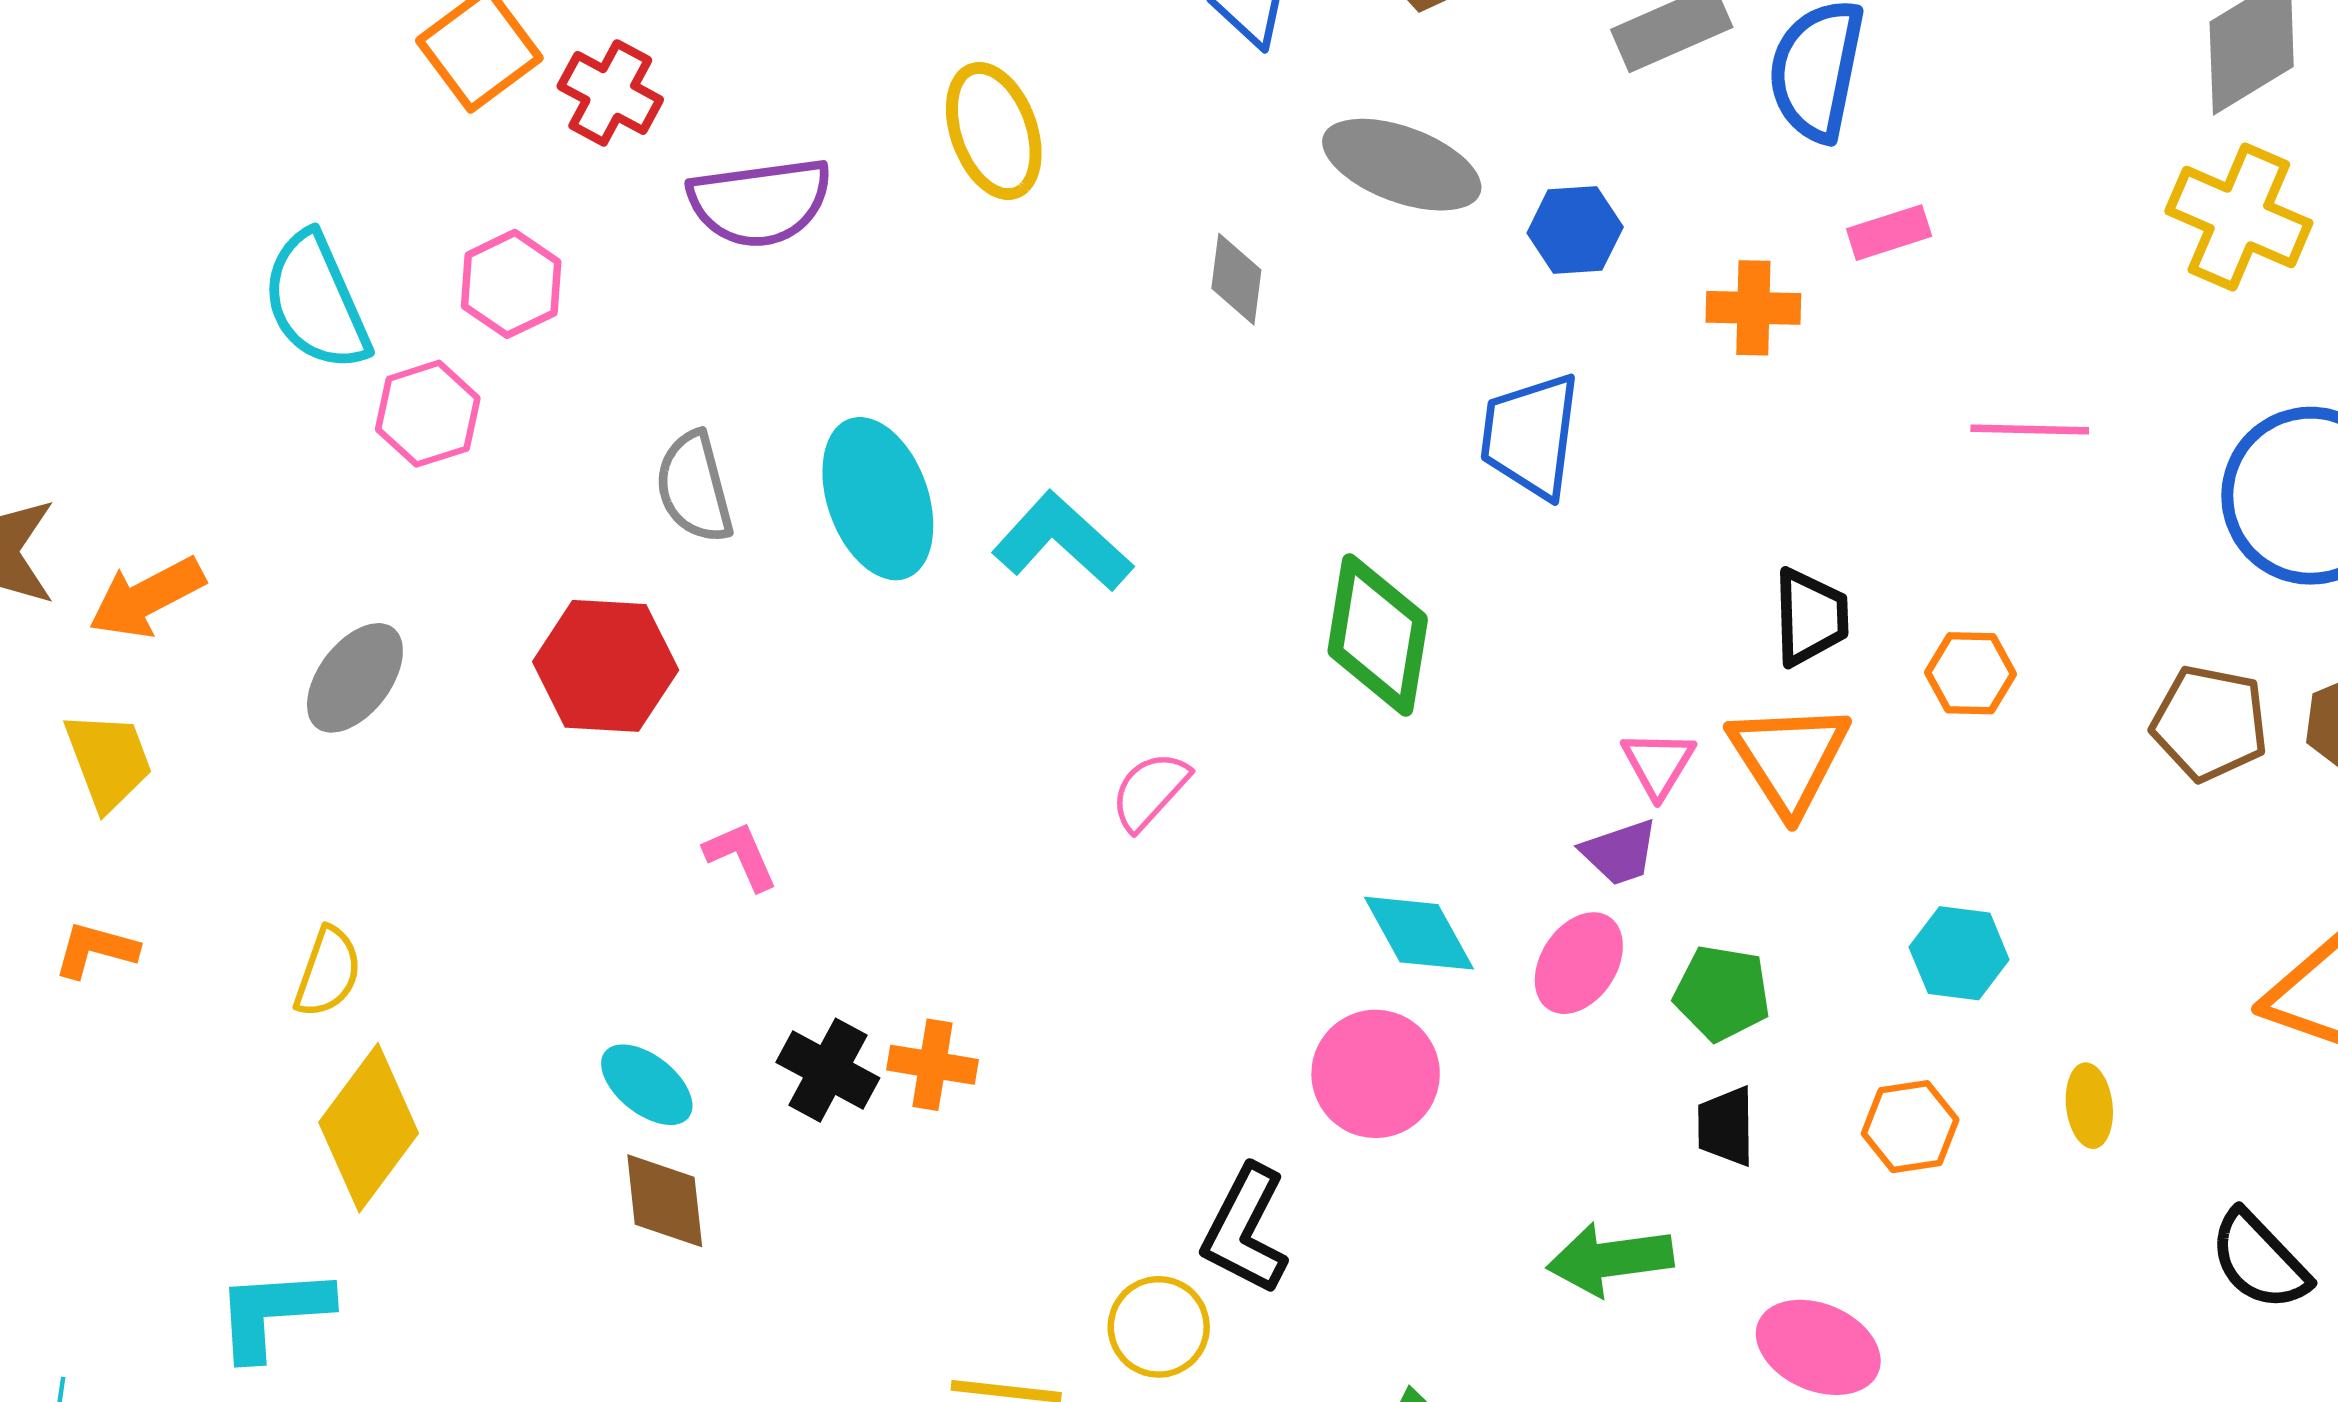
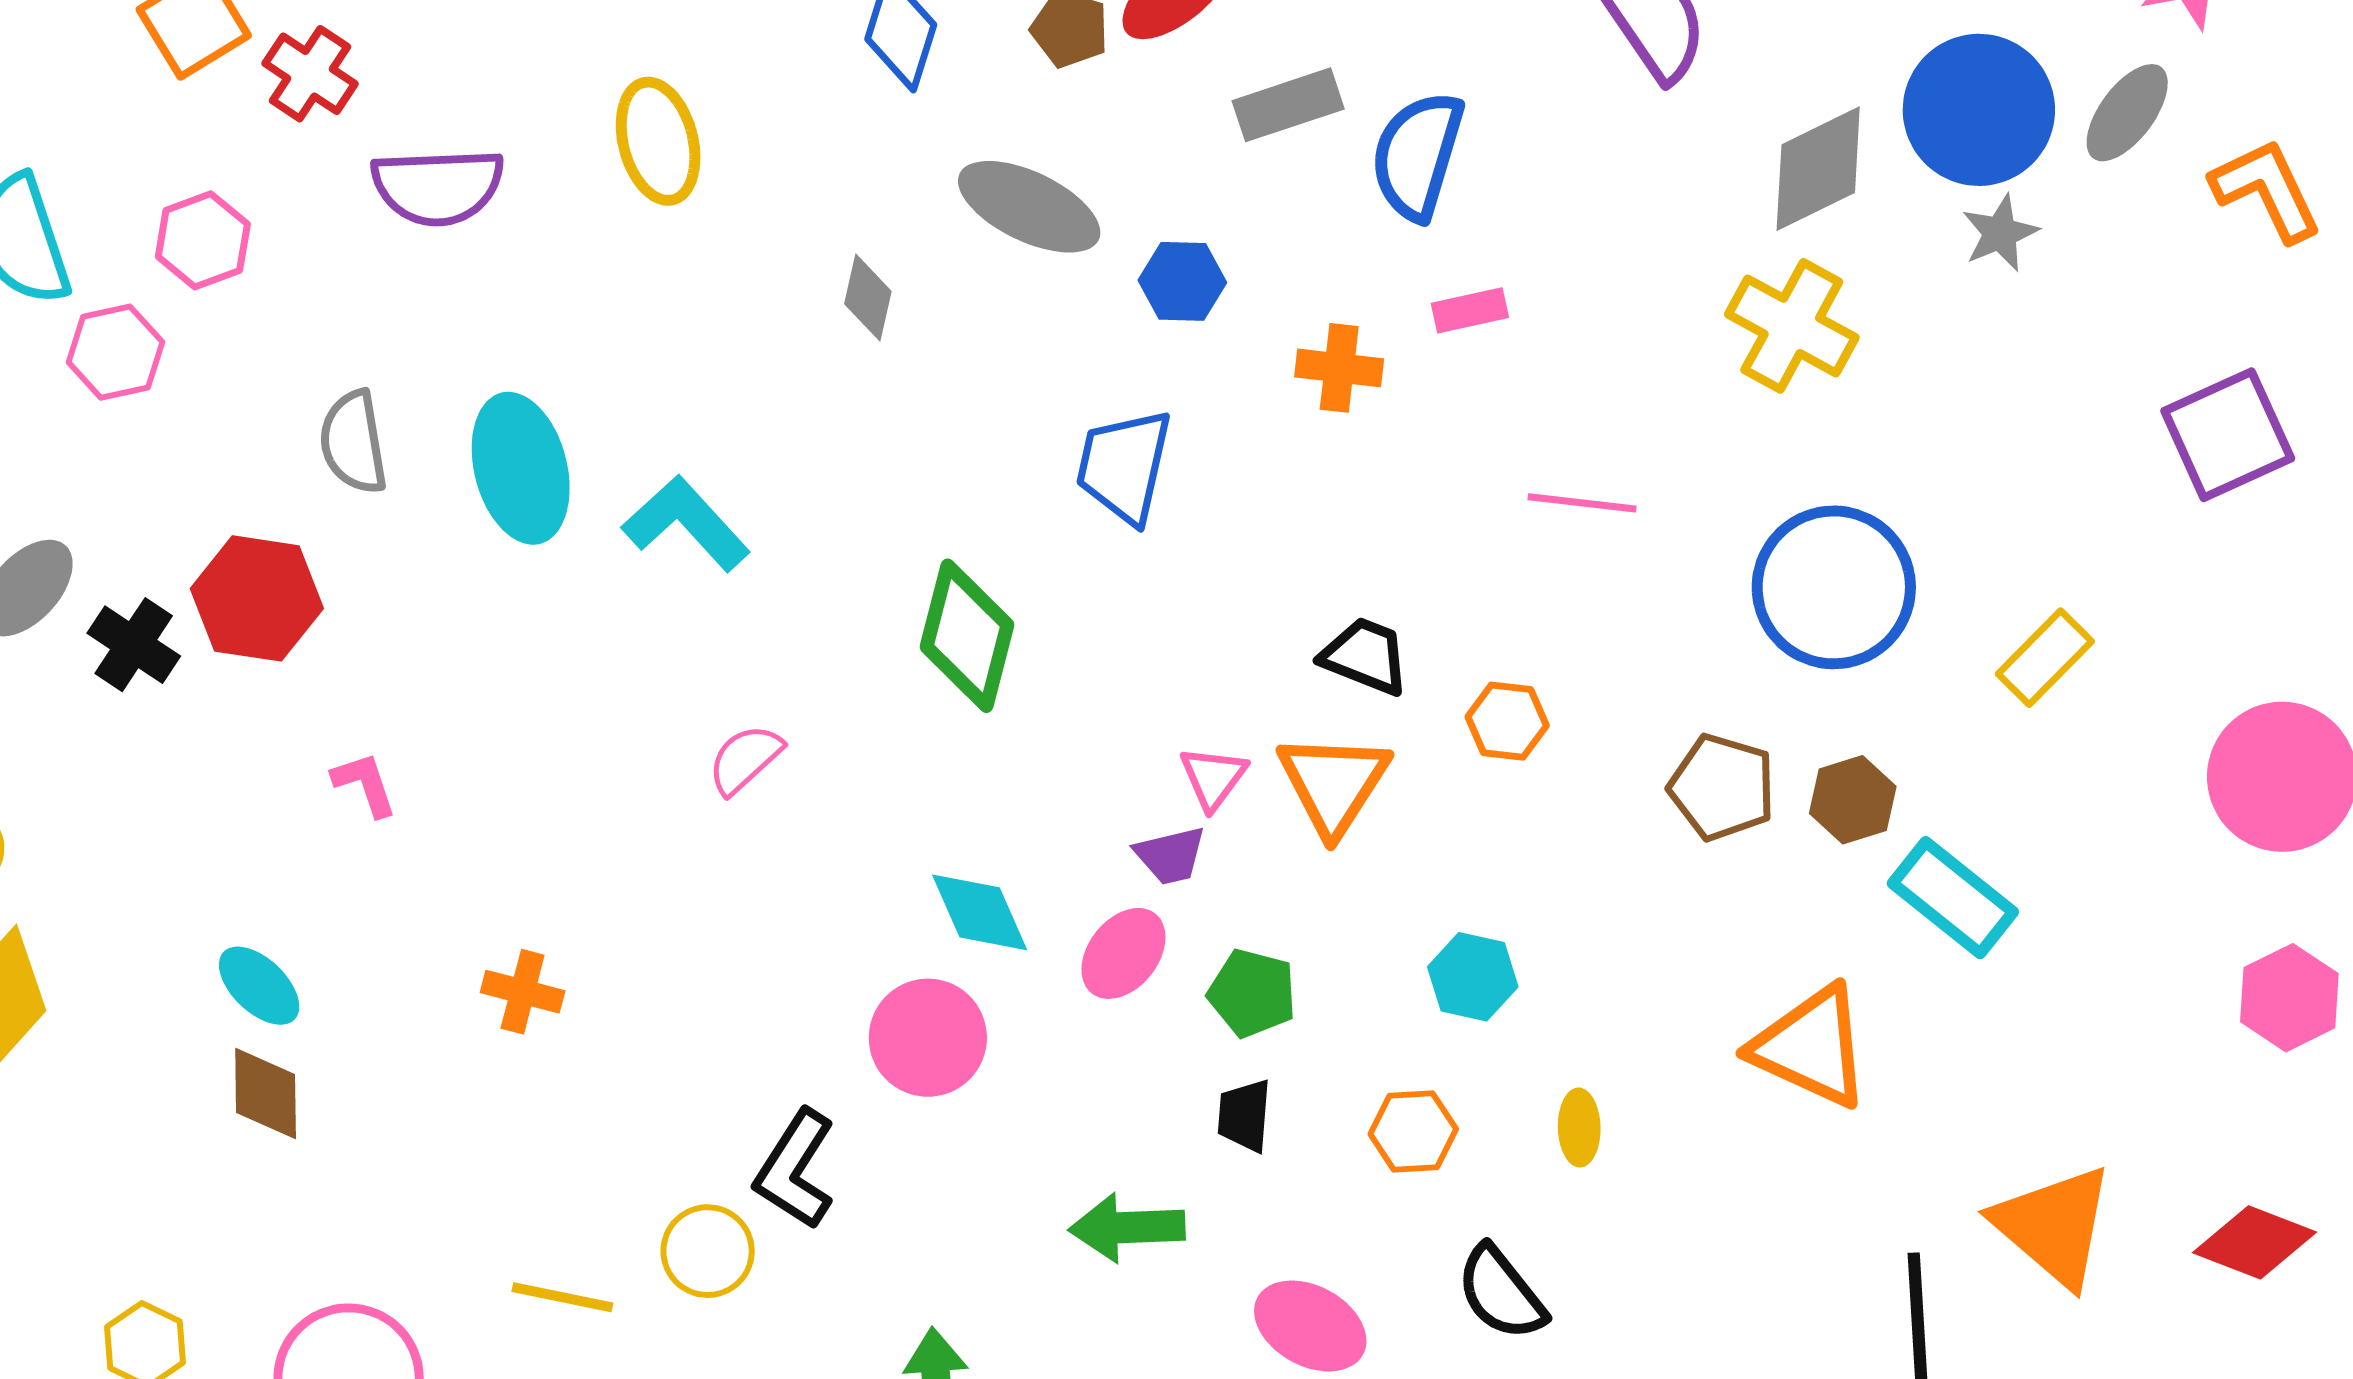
black trapezoid: (1811, 617) -> (1365, 656), turned -72
black cross: (828, 1070) -> (134, 645), moved
black semicircle: (2259, 1260) -> (1501, 1293), moved

